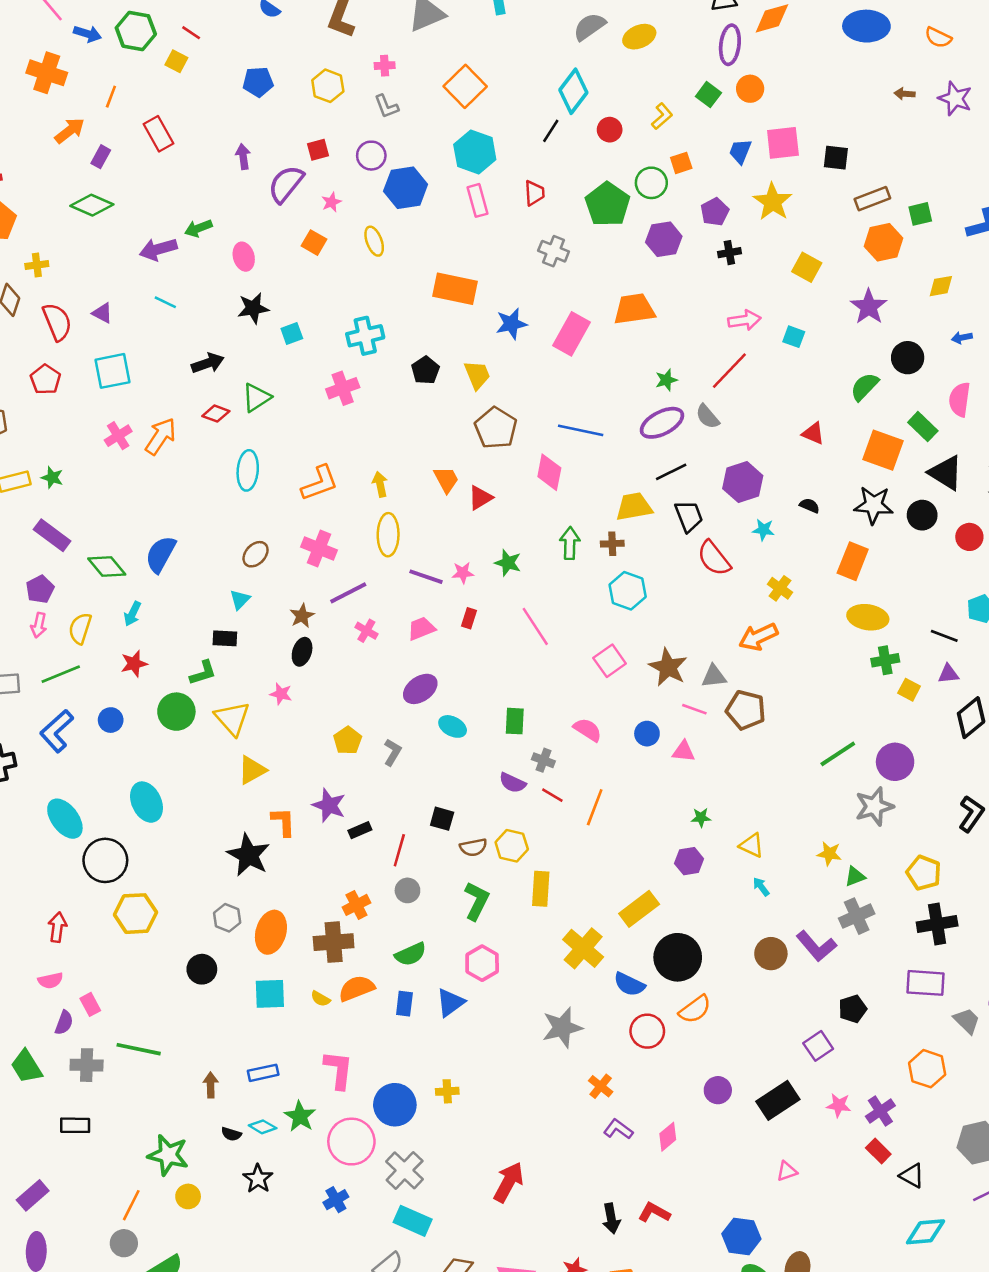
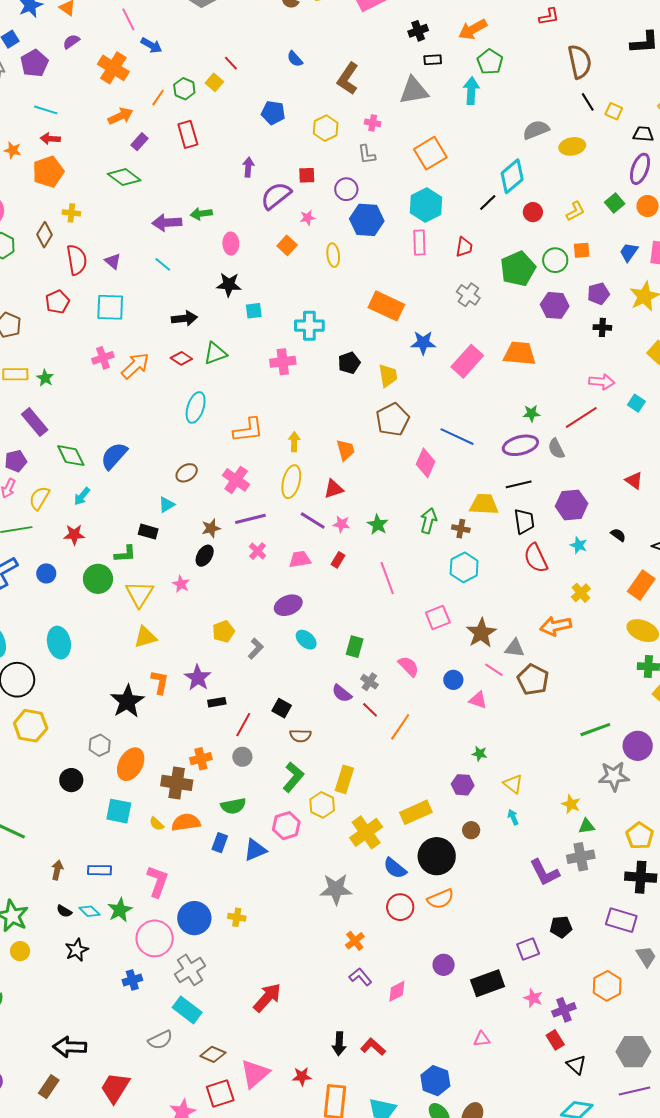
green hexagon: (136, 31) -> (184, 89), moved, size x0.7
red triangle: (480, 498) -> (334, 489), moved
yellow hexagon: (512, 846) -> (322, 805), moved
brown circle: (771, 954) -> (471, 830), moved, size x0.7

